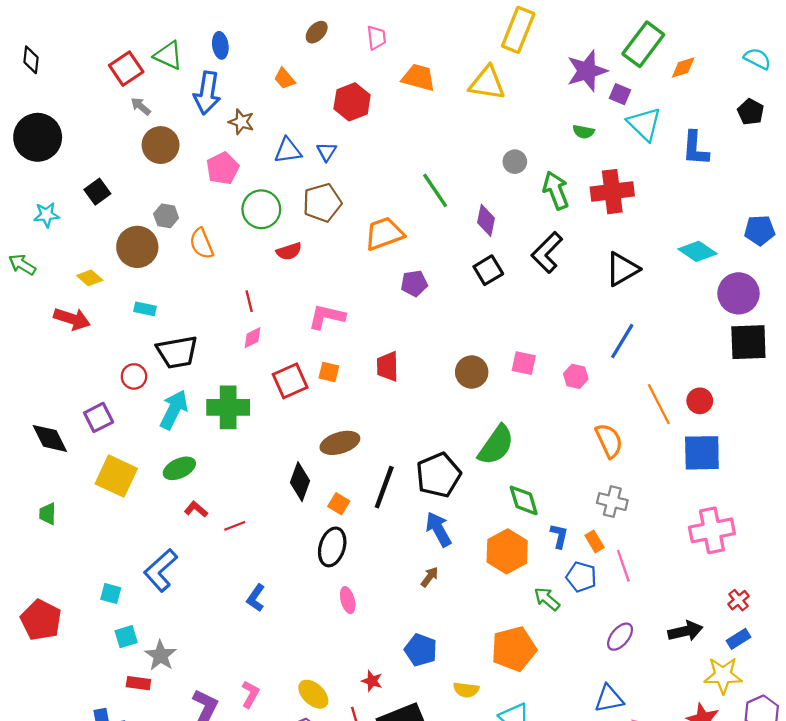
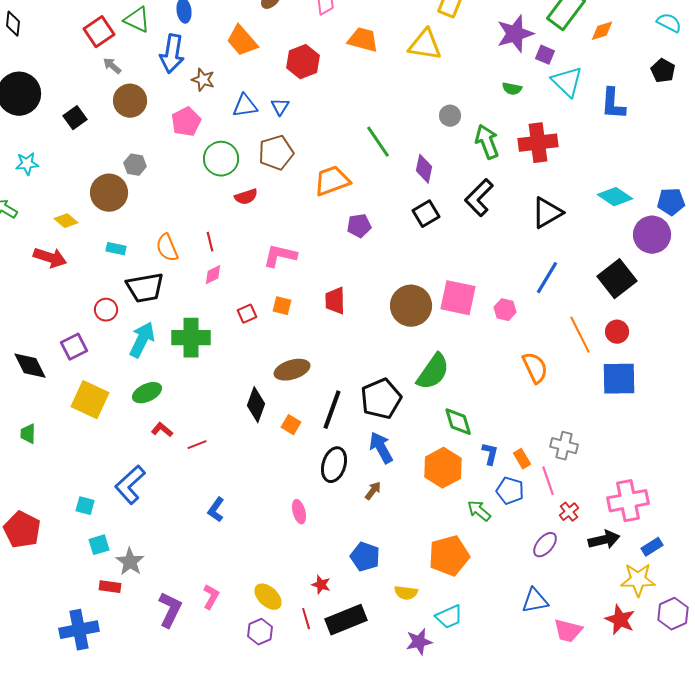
orange trapezoid: (285, 79) -> (242, 41), size x1.6
black square: (97, 192) -> (75, 118), moved
blue pentagon: (760, 230) -> (671, 202), moved
orange semicircle: (202, 244) -> (167, 248), moved
black square: (748, 342) -> (617, 279), moved, turned -36
pink square: (524, 363) -> (458, 298), size x1.6
brown circle: (472, 372) -> (411, 306), size x1.4
red square: (290, 381) -> (247, 314), size x0.6
gray cross: (612, 502) -> (564, 446), moved
pink cross: (712, 530) -> (628, 501), moved
black ellipse: (332, 547) -> (334, 465), moved
red cross: (739, 600) -> (569, 512), moved

